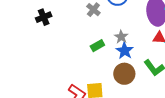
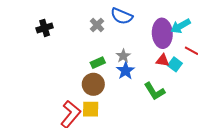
brown circle: (124, 74) -> (93, 84), moved

